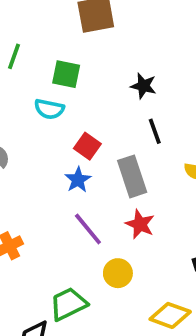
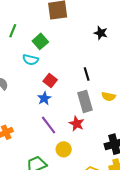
green square: (66, 74) -> (40, 41), turned 35
black star: (144, 86) -> (101, 33), moved
gray rectangle: (132, 176) -> (85, 101), moved

